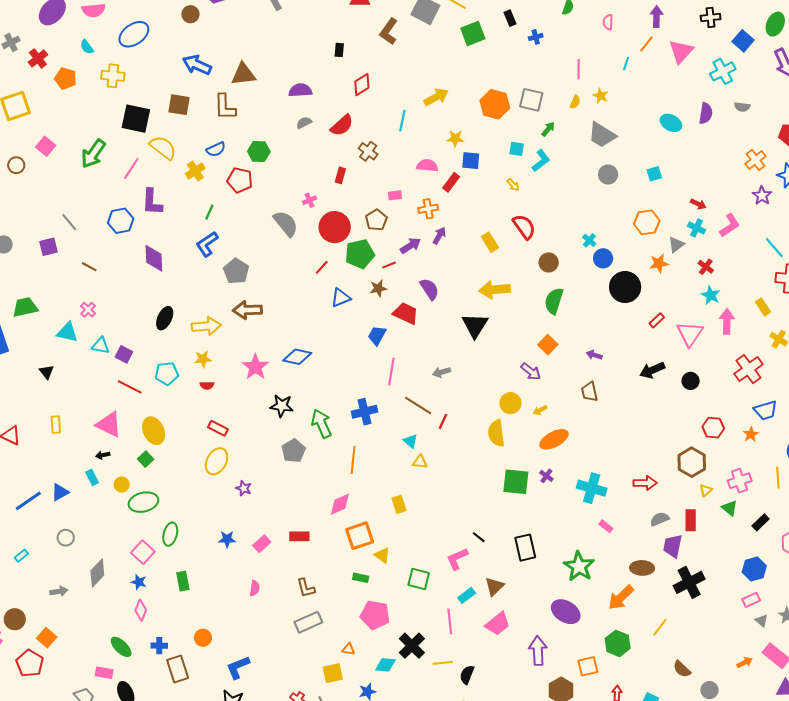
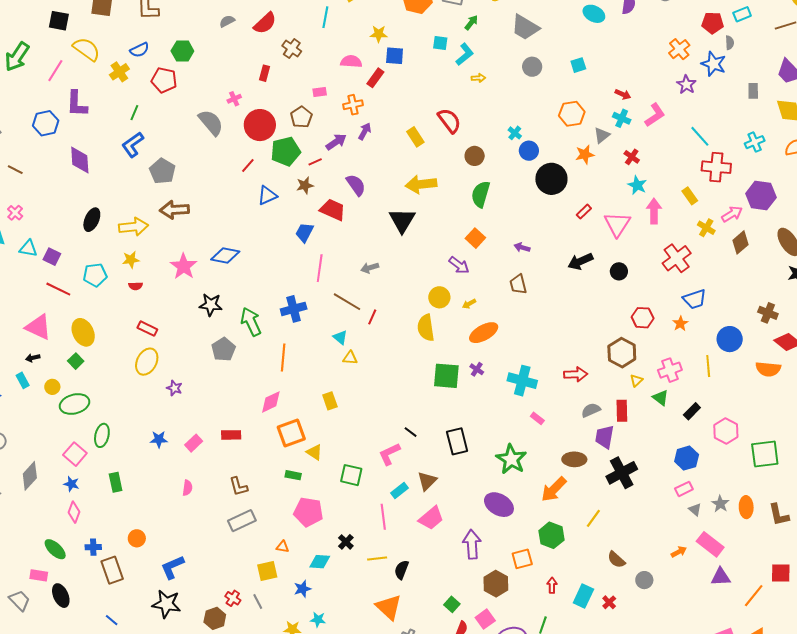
black square: (136, 119) -> (59, 21), size x0.7
yellow arrow: (513, 185) -> (479, 78), moved, turned -48
black cross: (412, 646) -> (346, 542), size x0.6

